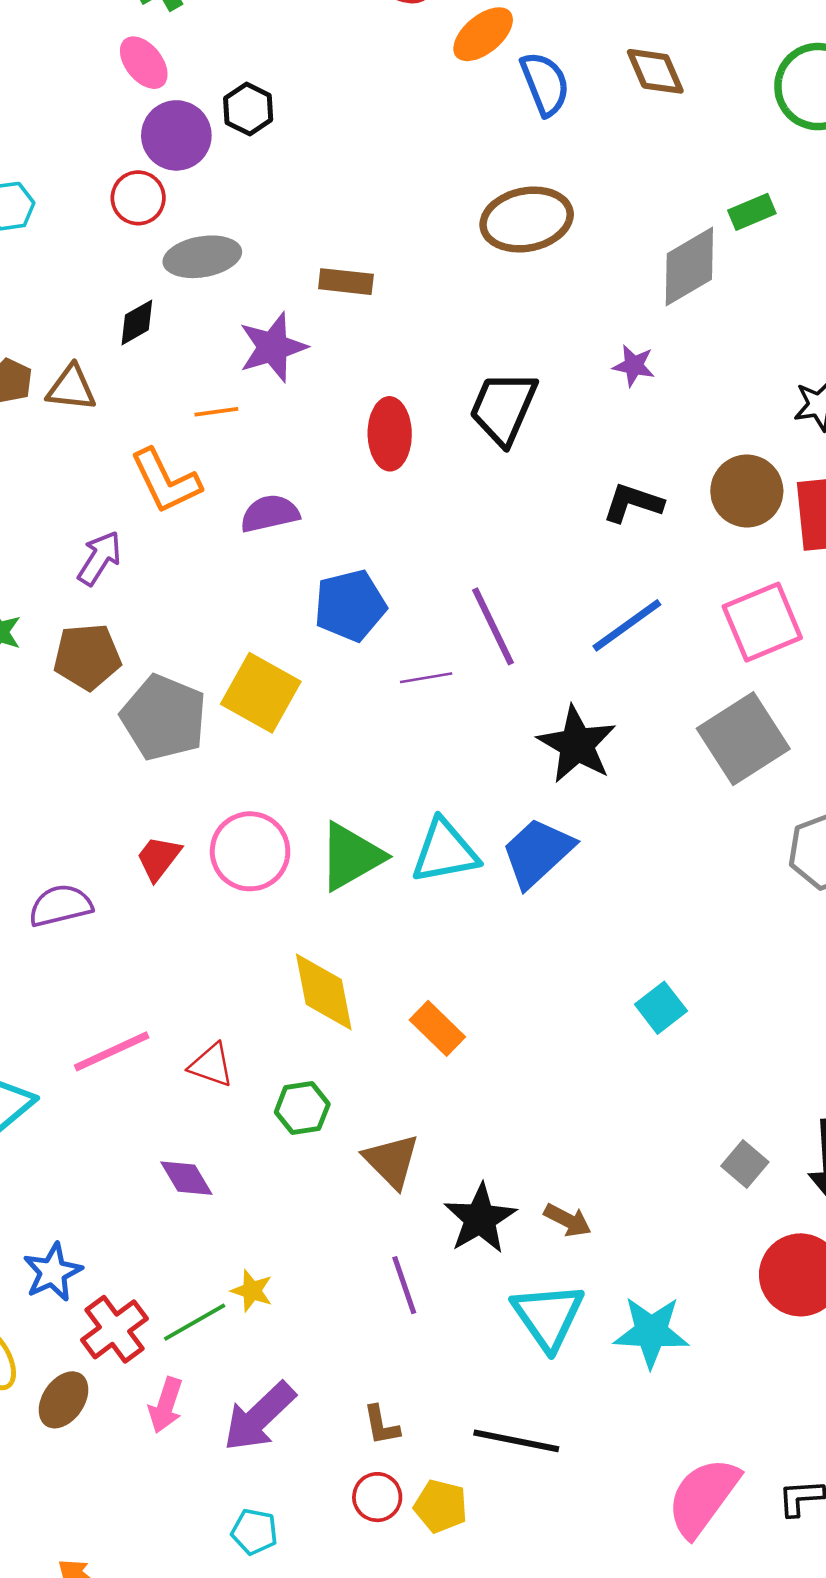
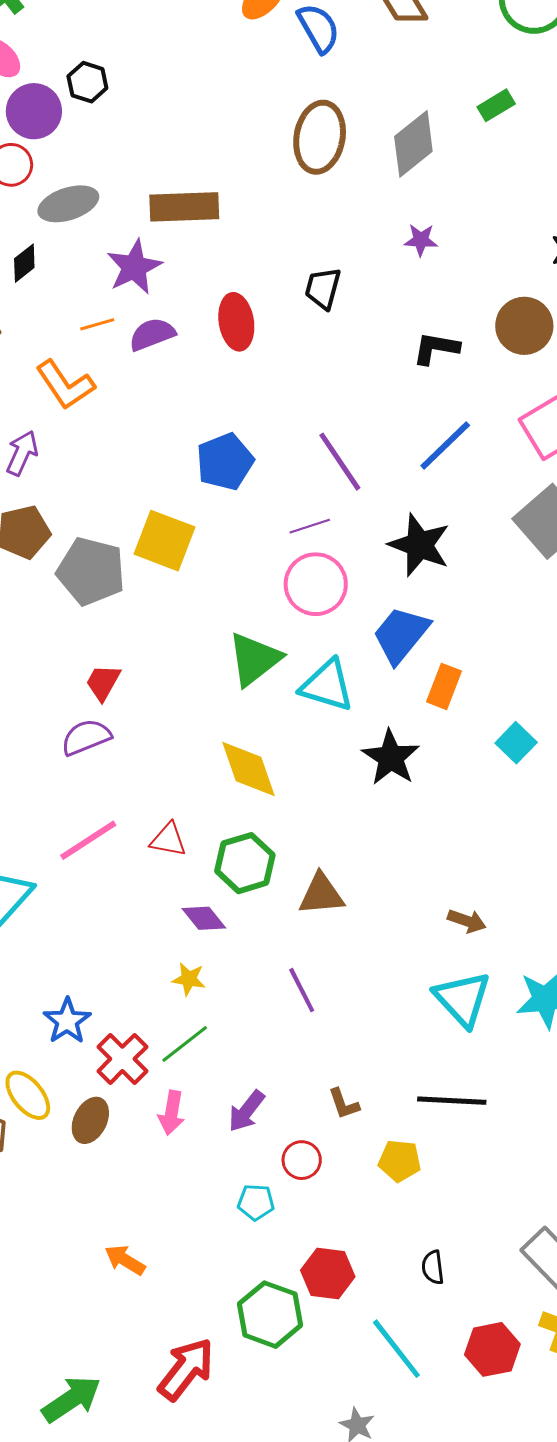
brown ellipse: (527, 220) -> (320, 137), turned -60
gray diamond: (689, 267) -> (413, 144), moved
brown rectangle: (346, 282) -> (184, 207), size x1.6
black trapezoid: (503, 408) -> (323, 288), size x0.7
purple semicircle: (270, 513) -> (152, 334), moved
purple line: (426, 678) -> (310, 526), moved
pink circle: (250, 851) -> (316, 584), moved
cyan triangle: (445, 851) -> (327, 685), moved, turned 36
purple semicircle: (60, 906) -> (86, 737), moved
orange rectangle: (437, 1028) -> (444, 686), moved, turned 75
green hexagon: (302, 1108) -> (245, 863), size x1.4
brown triangle: (392, 1161) -> (321, 894), turned -42
purple diamond: (186, 1178) -> (204, 918), moved
black star: (480, 1219) -> (391, 758), moved
purple line: (404, 1285) -> (302, 990), moved
yellow star: (252, 1291) -> (189, 979), moved
purple arrow: (259, 1417) -> (247, 1111), size x0.7
red circle: (377, 1497) -> (302, 1160), moved

